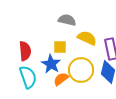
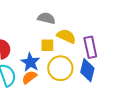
yellow square: (60, 47) -> (47, 45), moved
orange semicircle: (61, 79) -> (29, 77), moved

